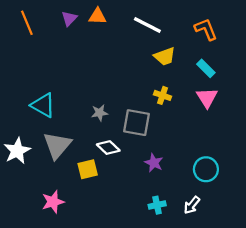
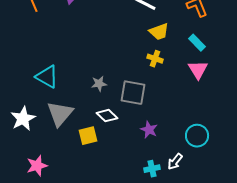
yellow cross: (163, 95) -> (155, 59), moved
pink star: (53, 202) -> (37, 166), moved
white arrow: (192, 205) -> (175, 162), moved

